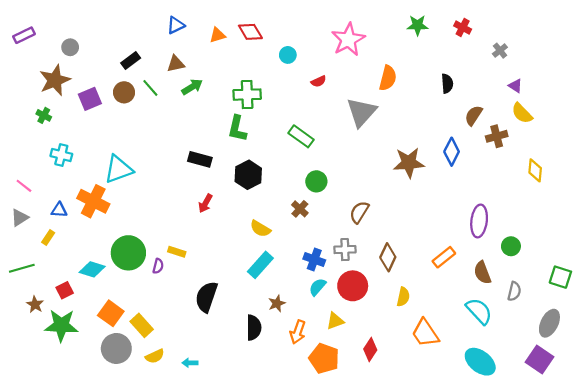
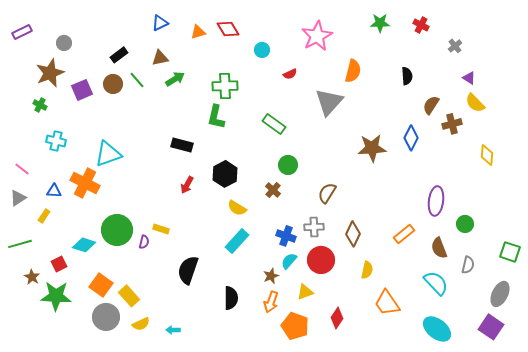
black hexagon: (248, 175) -> (225, 174), moved
brown star: (277, 303) -> (271, 276), moved

